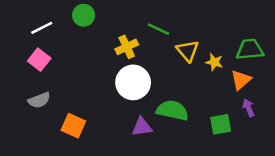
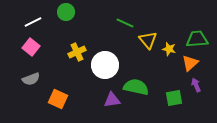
yellow cross: (127, 47) -> (77, 52), moved

